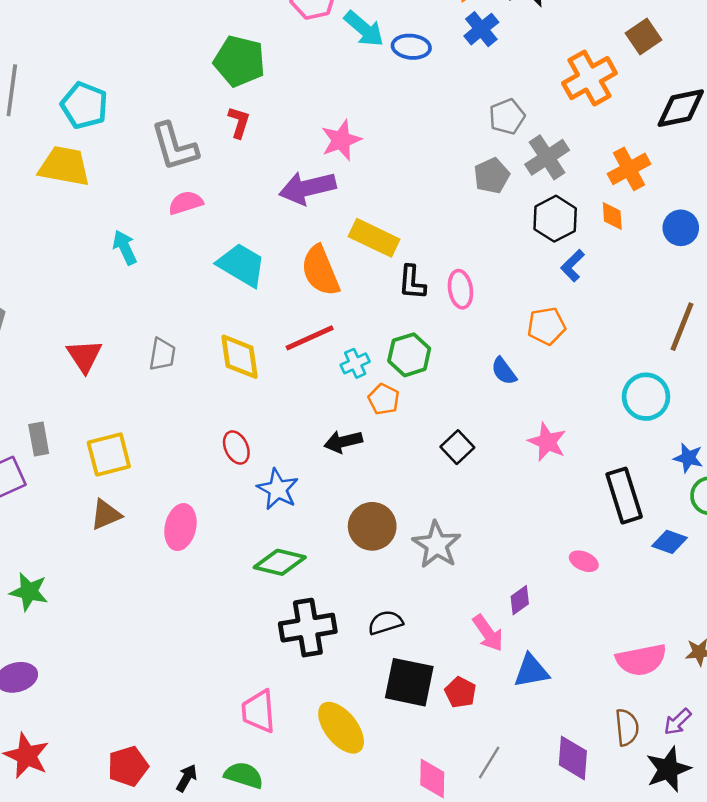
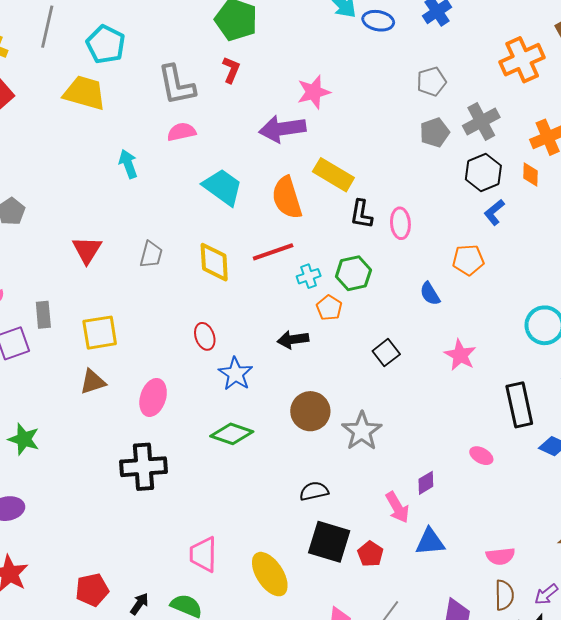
gray pentagon: (507, 117) -> (431, 82), moved
black cross: (308, 628) -> (143, 467), moved
pink semicircle: (641, 660) -> (500, 556), moved, size x0.7

